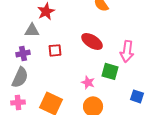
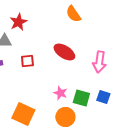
green square: (110, 71) -> (81, 98), moved
blue square: (137, 96) -> (103, 97), moved

